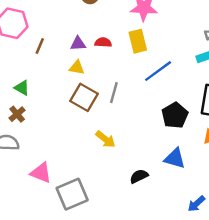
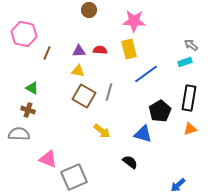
brown cross: (17, 114) -> (28, 110), turned -32
blue triangle: (175, 158) -> (143, 134), moved
black semicircle: (139, 176) -> (130, 162), turned 63

